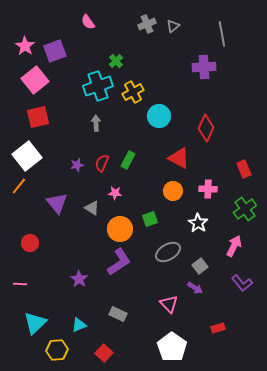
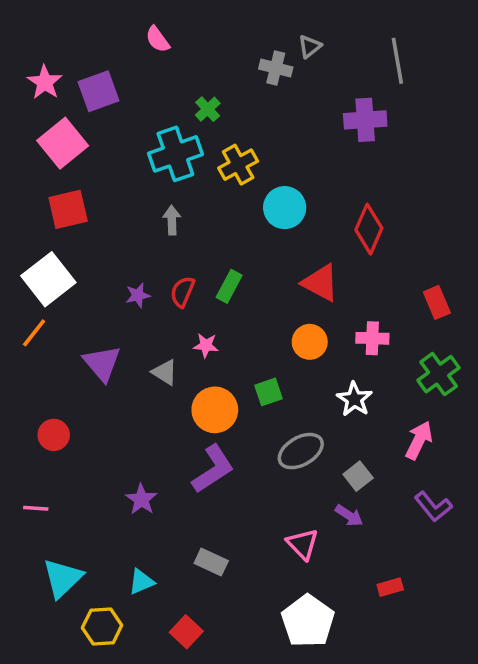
gray cross: (147, 24) -> (276, 68), moved, turned 36

